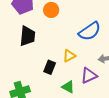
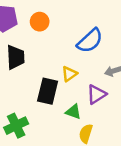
black rectangle: (50, 67) -> (48, 91), size x1.5

